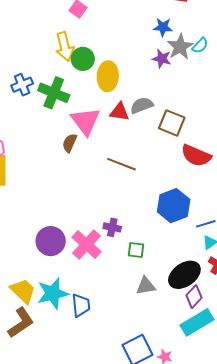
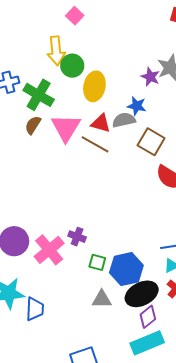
blue star: (163, 27) -> (137, 106), moved
brown semicircle: (70, 143) -> (33, 125), moved
brown line: (122, 164) -> (95, 144), moved
blue hexagon: (174, 206) -> (126, 269), moved

